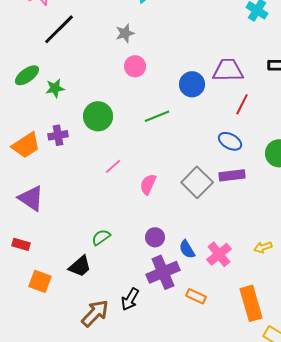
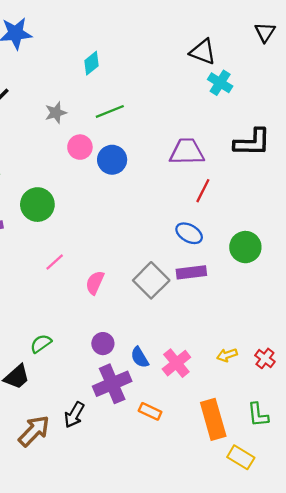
gray star: (125, 33) -> (56, 113), moved
blue circle: (192, 84) -> (112, 160), moved
green line: (157, 116) -> (110, 111), moved

